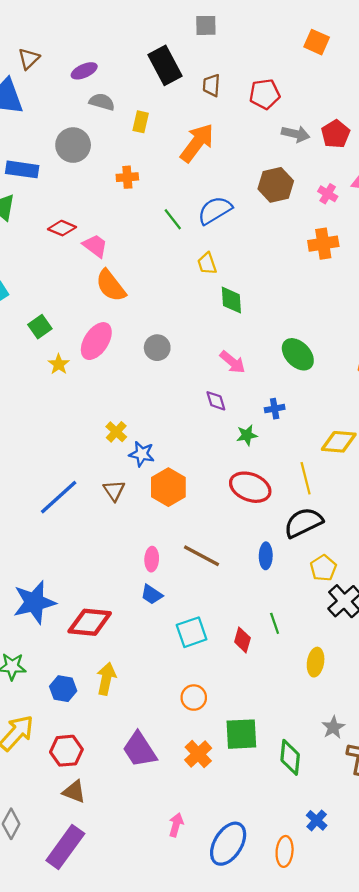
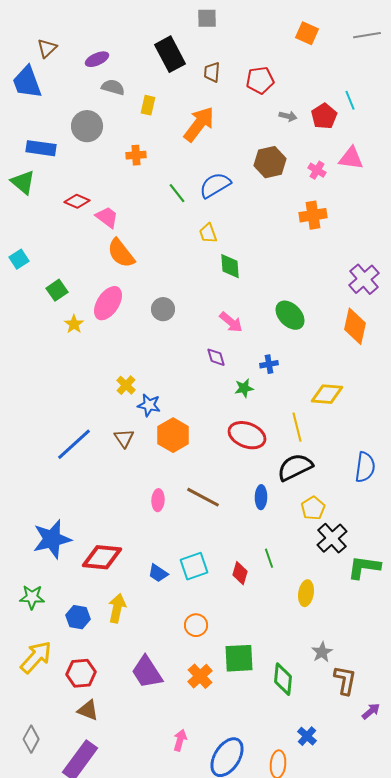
gray arrow: (296, 134) -> (288, 116), size x0.7
blue trapezoid: (152, 595) -> (158, 573), moved

